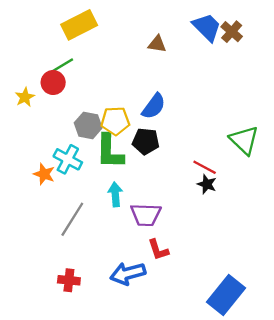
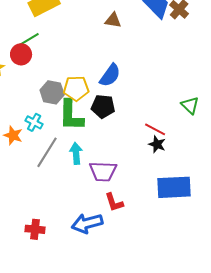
green triangle: (244, 140) -> (190, 105), size x0.7
cyan cross: (68, 159) -> (34, 122), size x0.7
gray line: (72, 219) -> (47, 152), moved
blue rectangle: (226, 295) -> (174, 187), moved, turned 48

